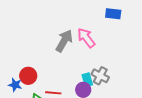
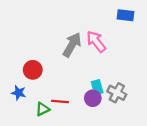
red circle: (28, 76) -> (33, 70), moved
gray cross: (100, 76) -> (117, 93), moved

